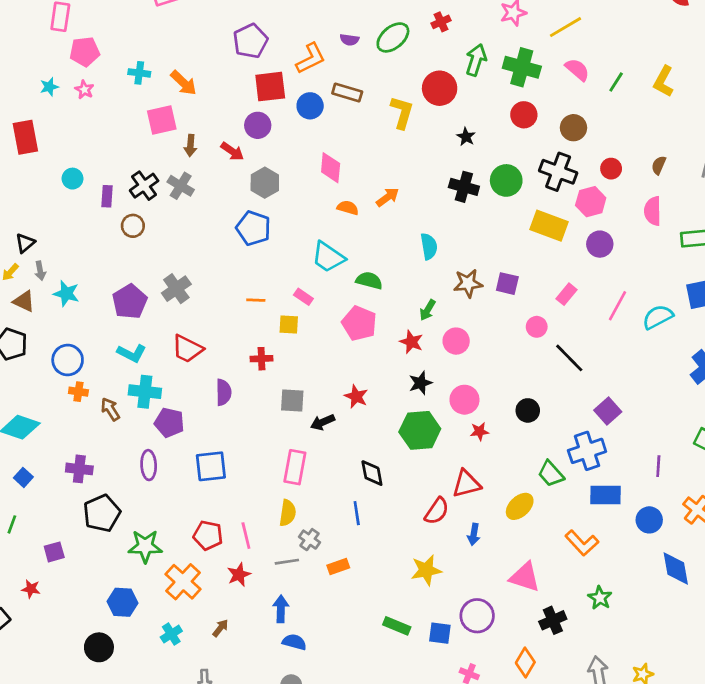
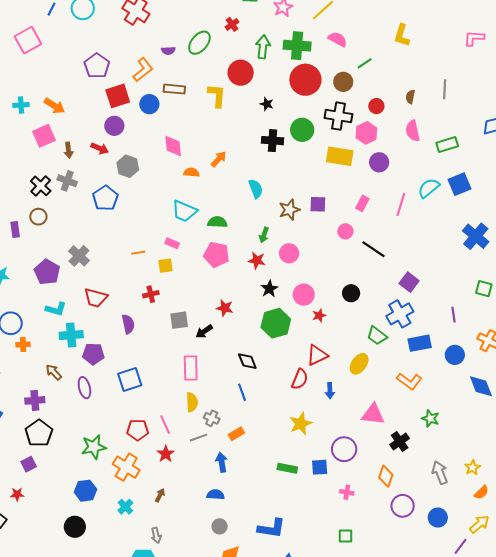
green line: (616, 82) -> (365, 63), moved, turned 35
red circle: (524, 115) -> (305, 80), size x1.6
purple rectangle: (107, 196) -> (15, 229), moved
blue pentagon: (253, 228) -> (105, 198), moved, turned 30
cyan semicircle: (658, 317) -> (429, 188), moved
brown arrow: (110, 409) -> (54, 372), moved
black pentagon: (102, 513) -> (39, 433), moved
blue arrow: (281, 609) -> (222, 462), moved

